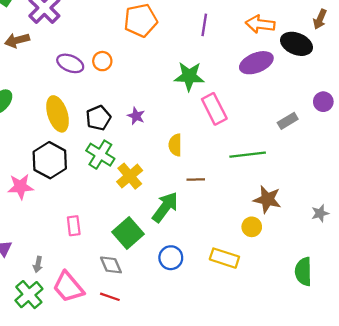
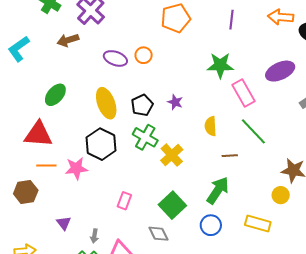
purple ellipse: (256, 63) -> (280, 71), moved
green line: (248, 155) -> (253, 131), moved, turned 56
green arrow: (165, 207) -> (218, 190), moved
pink rectangle: (74, 226) -> (124, 201), turned 30

